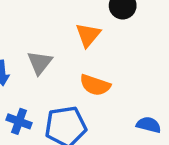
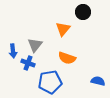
blue cross: (19, 121) -> (28, 63), moved

